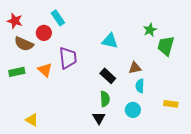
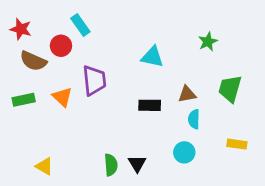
green trapezoid: (166, 46) -> (230, 89), moved
black rectangle: (108, 76) -> (150, 105), turned -42
green semicircle: (105, 99) -> (111, 165), moved

